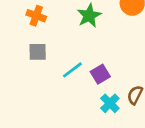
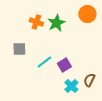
orange cross: (36, 16) -> (36, 22), moved

